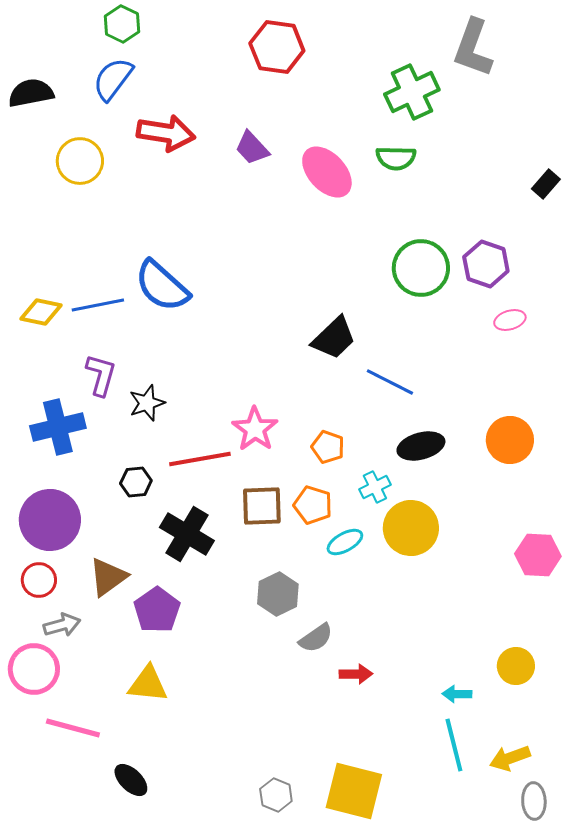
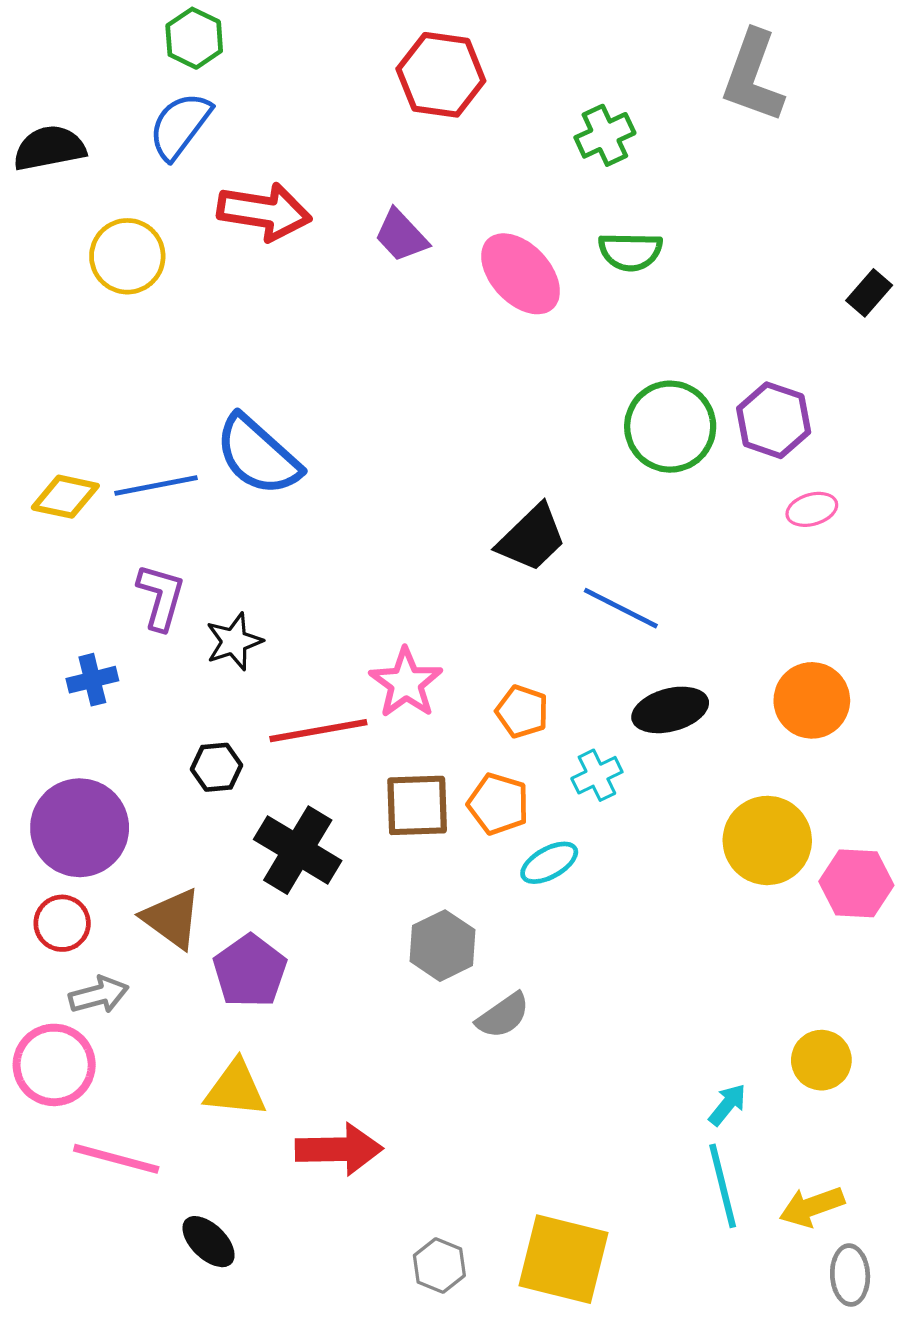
green cross: (412, 92) -> (605, 135), moved, size x0.7
blue cross: (58, 427) -> (92, 680), size x0.6
yellow circle: (411, 528) -> (767, 840), moved
brown triangle: (108, 577) -> (172, 918), turned -48
red arrow: (356, 674) -> (339, 1149), moved, size x1.6
cyan arrow: (457, 694) -> (727, 1105), turned 128

